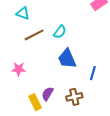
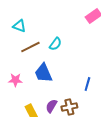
blue trapezoid: (67, 59) -> (43, 73), moved
purple semicircle: (47, 94) -> (51, 106), moved

